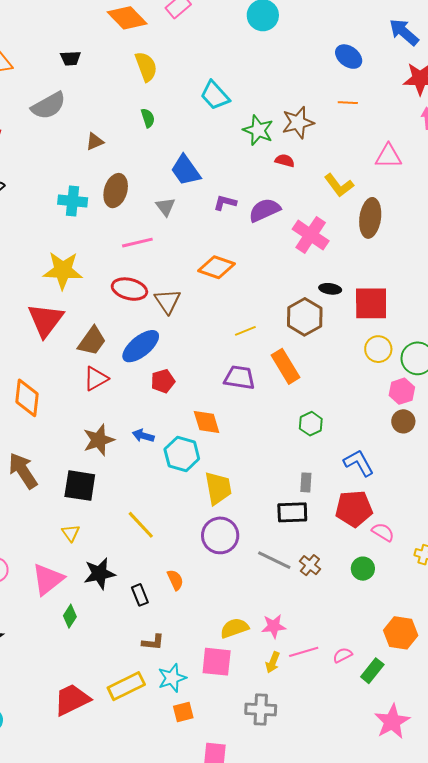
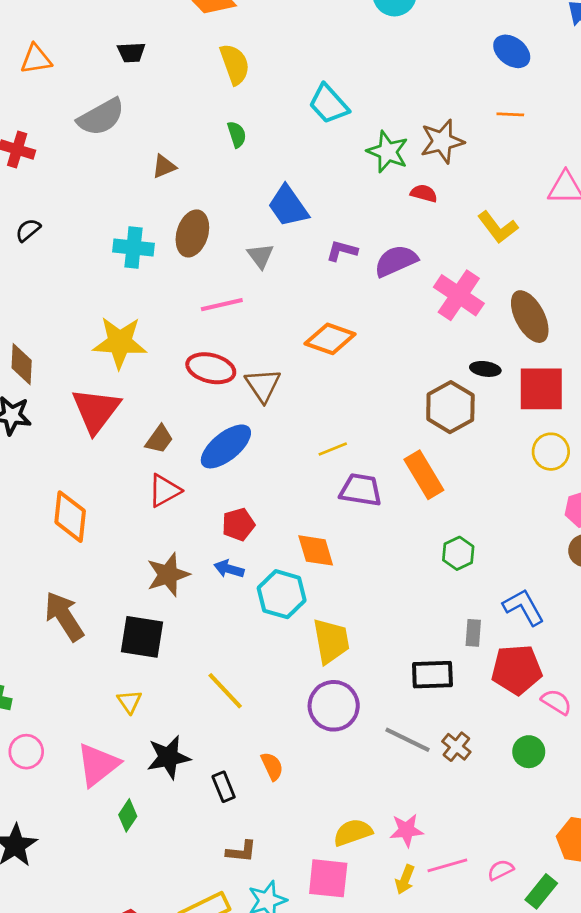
brown ellipse: (370, 218) -> (530, 317), moved, turned -36
yellow line: (245, 331) -> (333, 449), moved
brown trapezoid: (92, 341) -> (159, 439), size x0.7
red pentagon: (163, 381) -> (238, 524), moved
gray rectangle: (306, 482) -> (473, 633), moved

